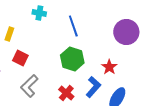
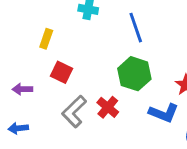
blue L-shape: (93, 87) -> (164, 113), turned 70
red cross: (66, 93) -> (108, 107), moved

